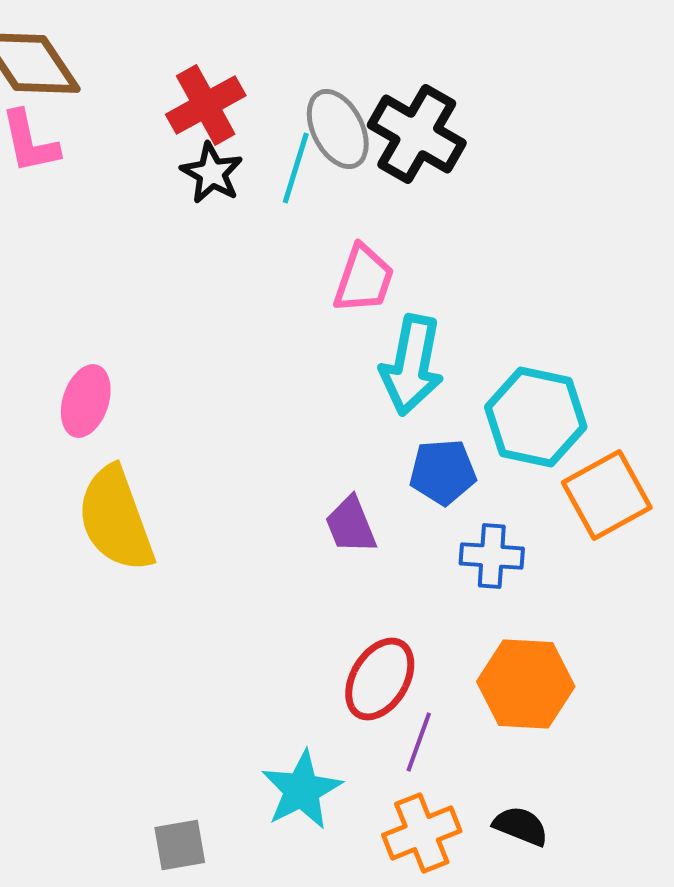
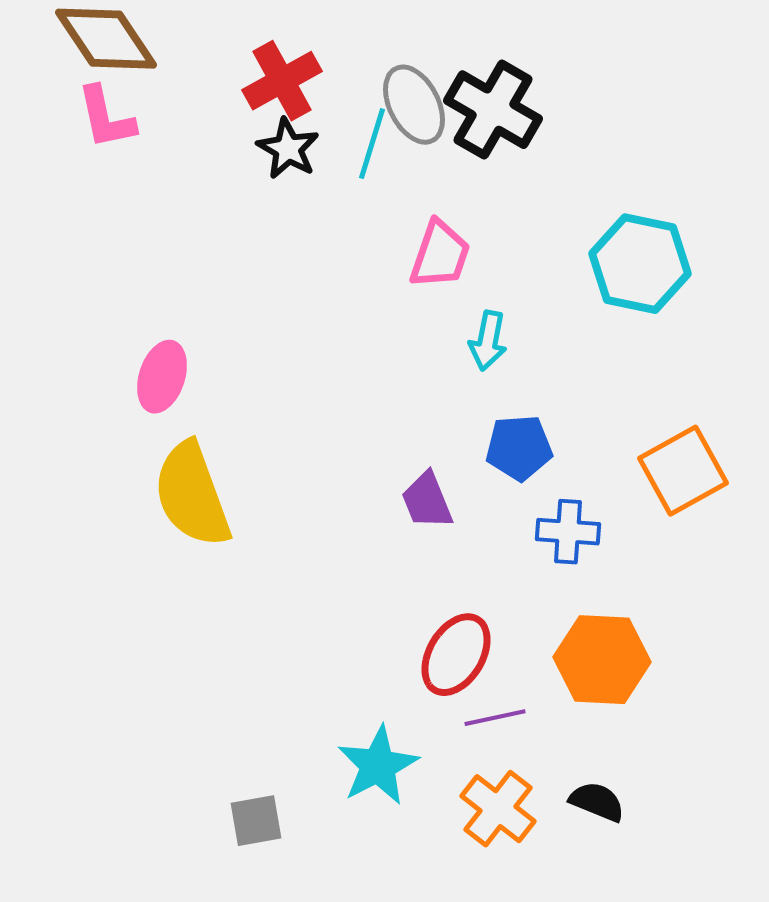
cyan arrow: (412, 365) -> (488, 341), size x0.6
cyan hexagon: (536, 417) -> (640, 264), moved
purple line: (419, 742) -> (495, 718), turned 58
orange cross: (422, 833) -> (498, 809), turned -30

